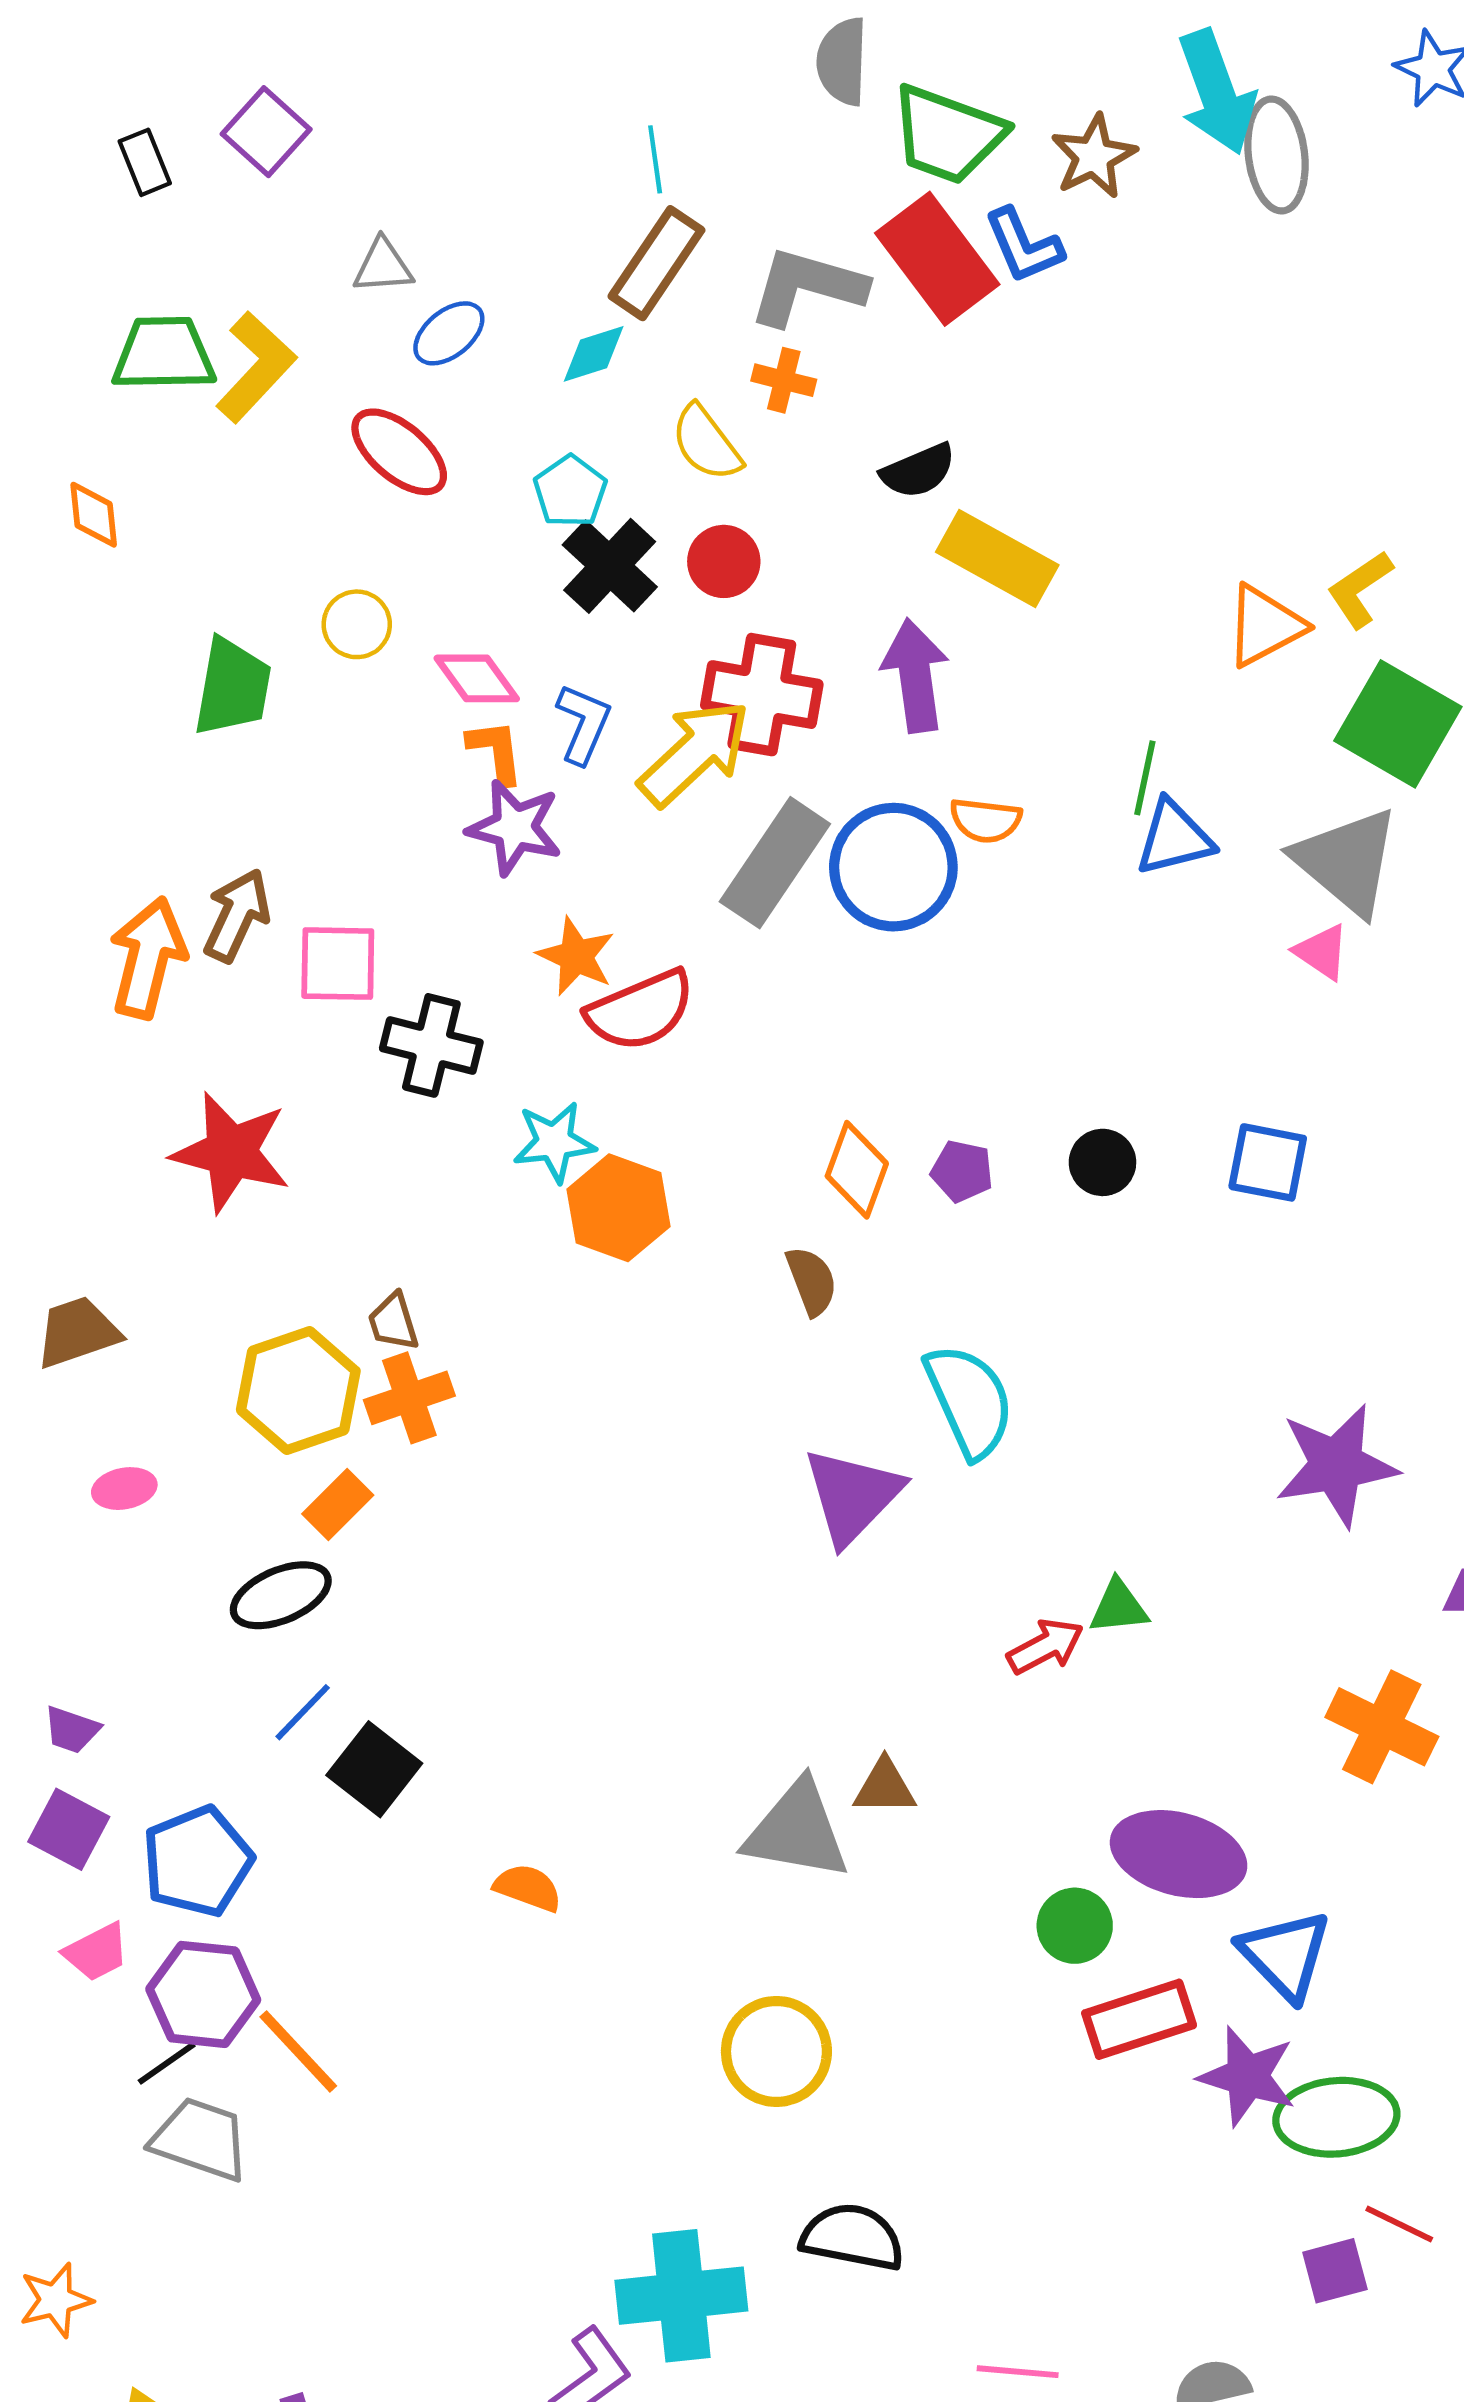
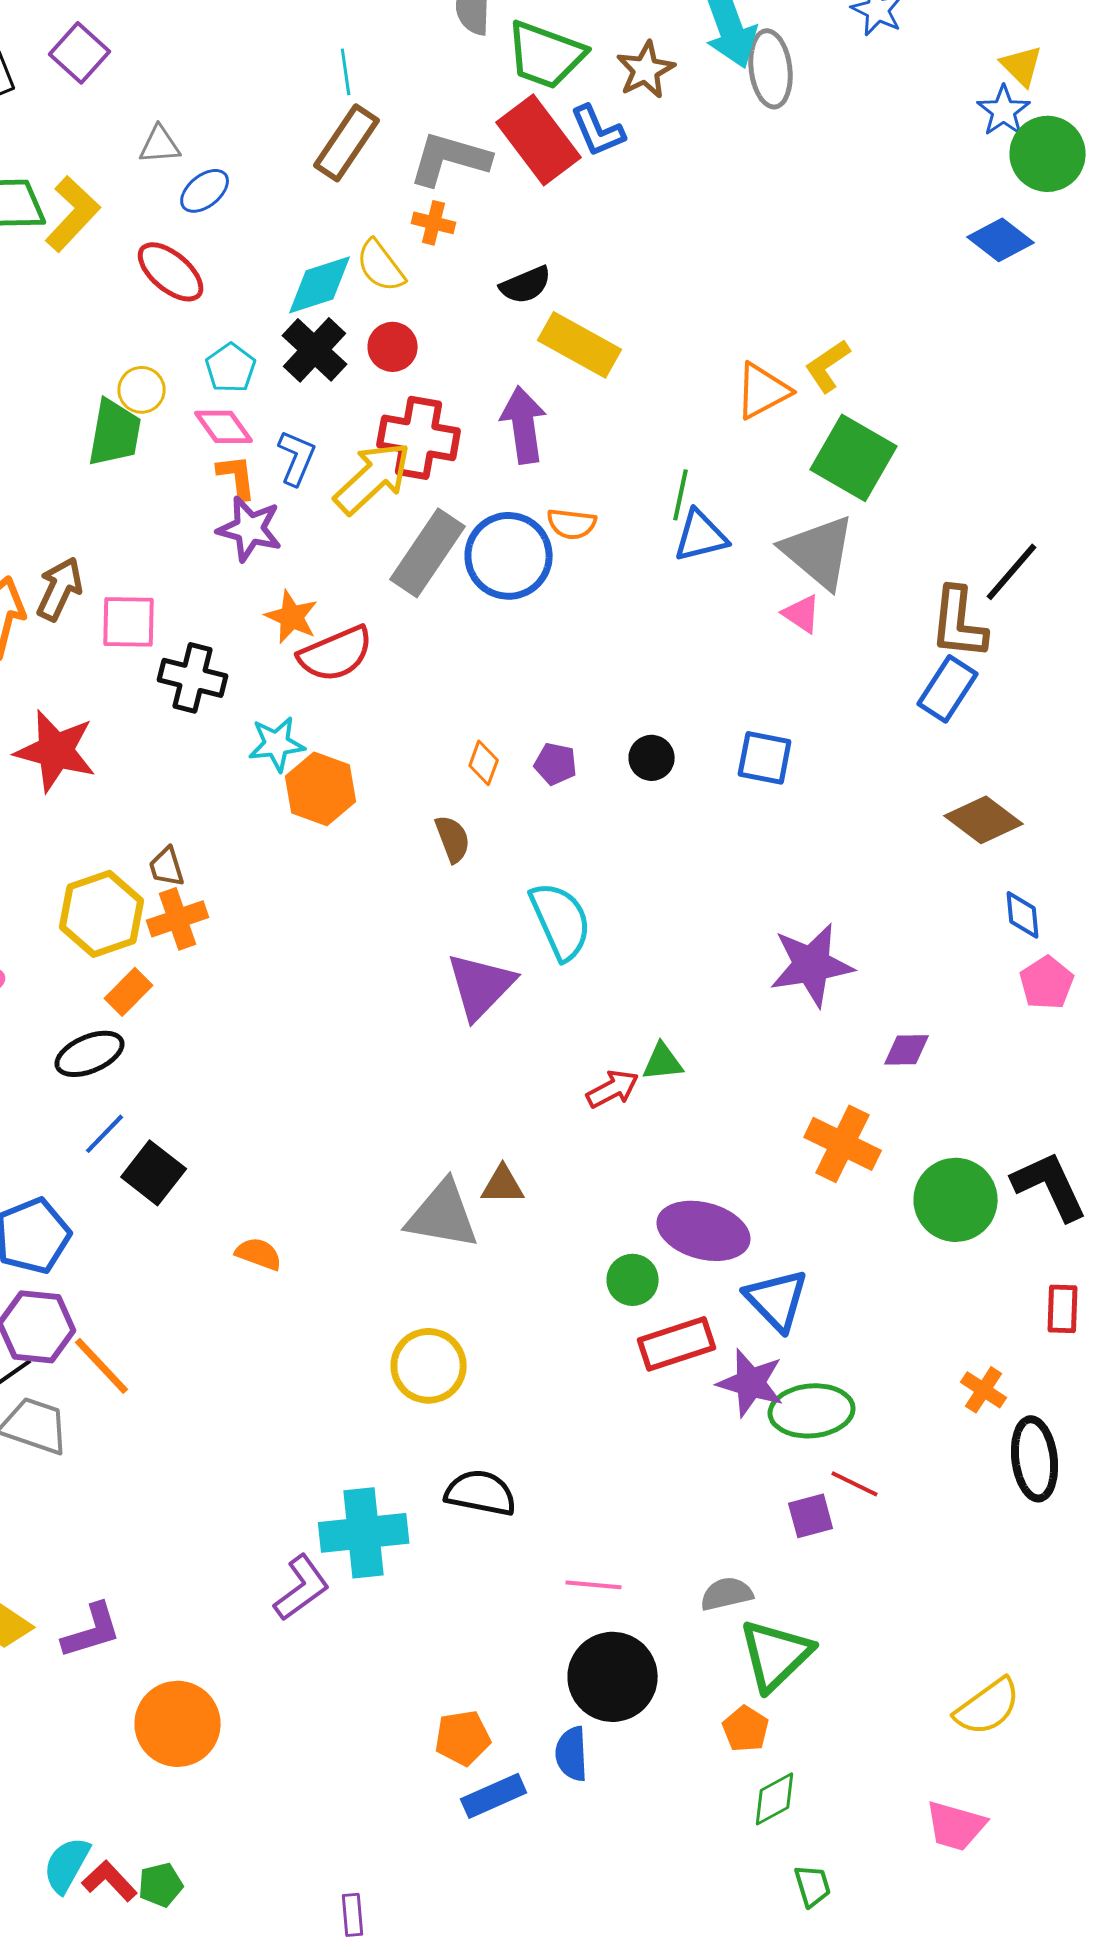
cyan diamond: (594, 354) -> (320, 285), moved, size x1.5
cyan pentagon: (570, 491) -> (231, 368), moved
green trapezoid: (232, 687) -> (115, 433), moved
orange diamond: (857, 1170) -> (484, 763), size x0.7

